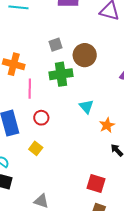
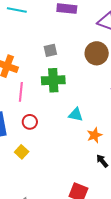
brown circle: (85, 55) -> (97, 53), moved
cyan triangle: (86, 106) -> (76, 115), turned -42

